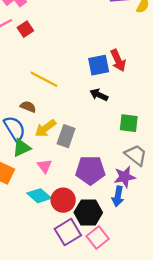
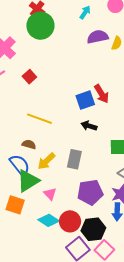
red square: (25, 29) -> (29, 77), moved
gray rectangle: (66, 136) -> (74, 159), moved
green triangle: (22, 148) -> (28, 181), size x1.4

